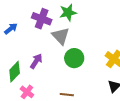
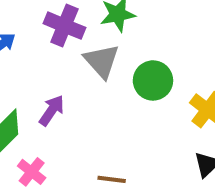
green circle: (74, 58) -> (153, 80), moved

